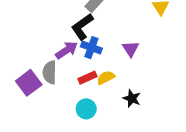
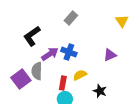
black L-shape: (82, 27) -> (32, 36), moved
purple triangle: (131, 49) -> (110, 55), moved, turned 40
red rectangle: (87, 78) -> (63, 83), moved, turned -56

